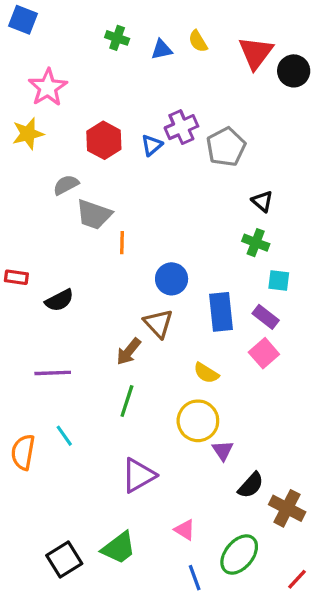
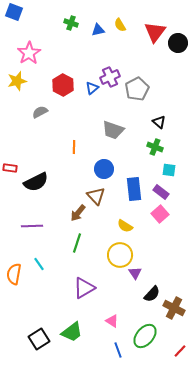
gray trapezoid: (94, 215) -> (113, 130), moved
black semicircle: (59, 300) -> (36, 182), size x1.4

